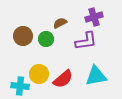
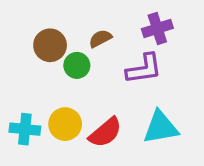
brown circle: (23, 36) -> (50, 45), moved
cyan cross: (20, 86) -> (25, 129), moved

